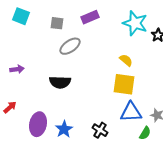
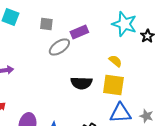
purple rectangle: (90, 17) -> (79, 32), moved
black semicircle: (60, 82) -> (81, 83), moved

